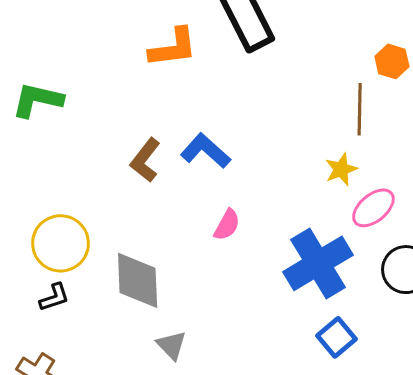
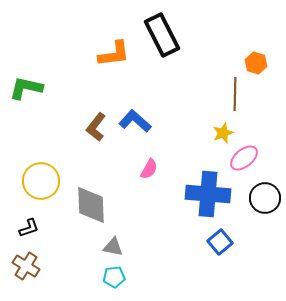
blue cross: (318, 263) -> (208, 194), turned 36
black L-shape: (54, 297) -> (29, 228), moved
gray triangle: (172, 345) -> (113, 247), turned -35

